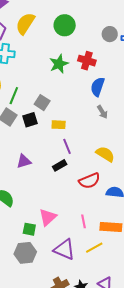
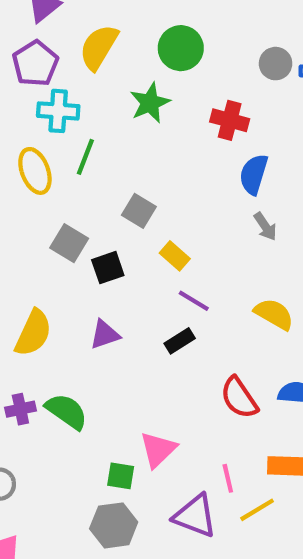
green star: (59, 64) -> (150, 103), moved
green line: (14, 96) -> (85, 157), moved
black square: (30, 120) -> (108, 268), moved
yellow rectangle: (59, 125) -> (175, 256), turned 40
purple line: (67, 146) -> (194, 301), turned -35
red semicircle: (89, 181) -> (239, 398), moved, turned 80
pink line: (83, 221) -> (228, 478), moved

